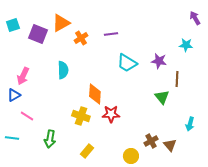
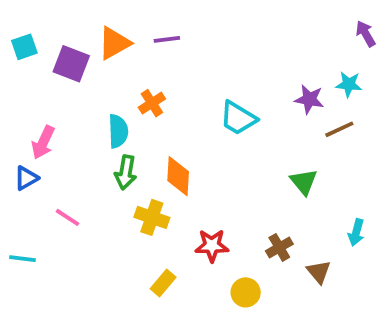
purple line: (111, 34) -> (167, 39), moved
orange cross: (81, 38) -> (152, 103), moved
purple star: (159, 61) -> (309, 99), moved
brown line: (177, 79) -> (339, 129), moved, turned 63
red star: (111, 114) -> (212, 246), moved
pink line: (27, 116) -> (67, 217), moved
green arrow: (50, 139) -> (126, 172), moved
brown cross: (151, 141) -> (279, 247), moved

